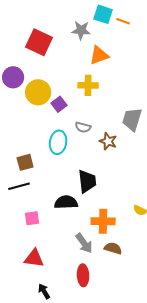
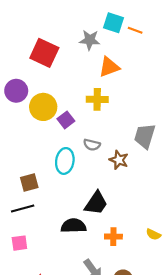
black trapezoid: (87, 181) -> (96, 203), turned 40
pink square: (32, 218) -> (19, 243), moved
orange cross: (103, 221) -> (113, 237), moved, size x0.7

